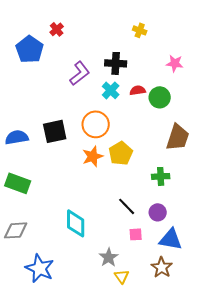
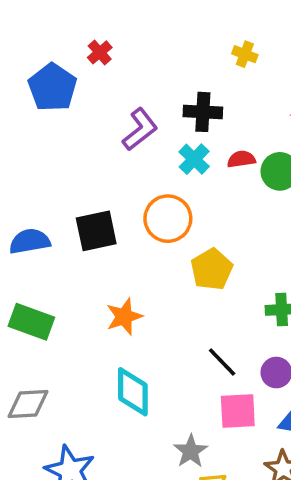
orange star: (93, 156) -> (124, 317), moved
pink square: (136, 234) -> (238, 411), size x1.6

